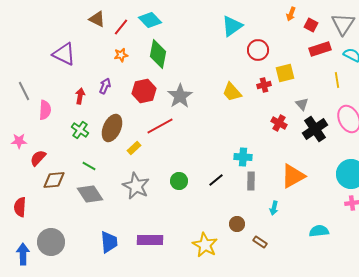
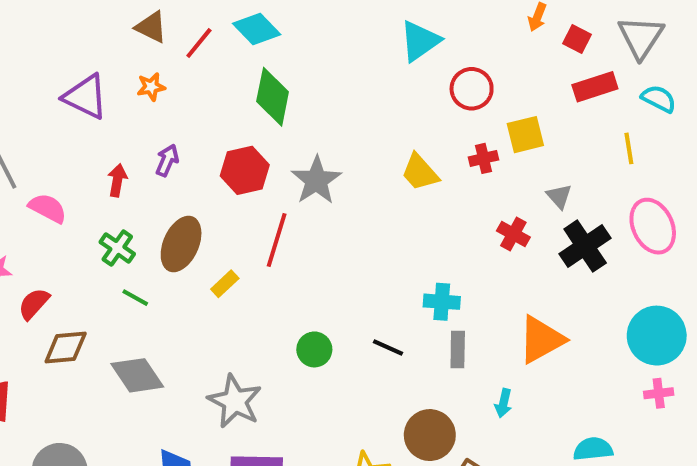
orange star: (121, 55) -> (151, 87), moved
pink semicircle: (45, 110) -> (48, 208), turned -66
red line: (160, 126) -> (277, 240), turned -44
green line: (89, 166) -> (135, 298), moved
black line: (216, 180) -> (388, 347), turned 63
gray star: (136, 186) -> (235, 401), moved
brown circle: (237, 224) -> (430, 435), size x1.6

